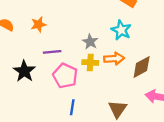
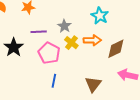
gray star: (90, 42) -> (64, 26), moved
yellow cross: (90, 62) -> (71, 43), turned 32

